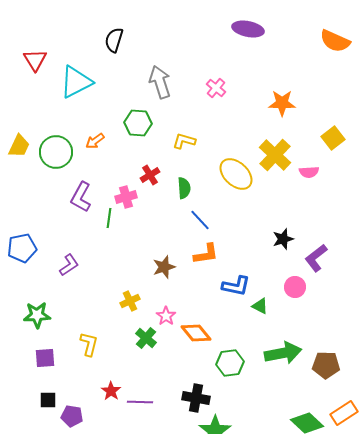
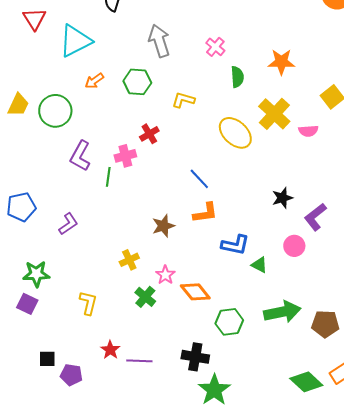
orange arrow: (95, 141) -> (94, 81), moved
green semicircle: (184, 188) -> (237, 77), moved
purple square: (45, 358) -> (27, 304), moved, turned 30

